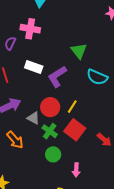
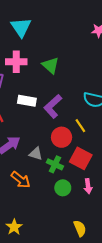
green triangle: (79, 51) -> (51, 65), moved
red circle: (50, 107) -> (62, 137), moved
yellow line: (72, 107) -> (80, 126), moved, turned -56
pink arrow: (76, 170) -> (88, 186), moved

